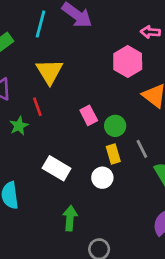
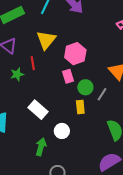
pink hexagon: (128, 61) -> (75, 54), moved
gray line: (142, 149) -> (102, 94), moved, turned 48
white circle: (102, 178) -> (62, 131), moved

